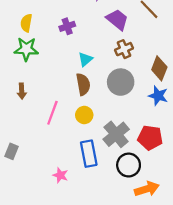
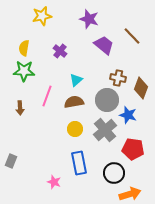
purple cross: (67, 26) -> (60, 51), turned -32
brown cross: (124, 49) -> (118, 78), moved, turned 35
brown semicircle: (83, 84) -> (74, 102), turned -90
blue star: (158, 96) -> (128, 115), moved
pink line: (52, 113) -> (47, 96), moved
gray cross: (116, 134) -> (105, 130), moved

